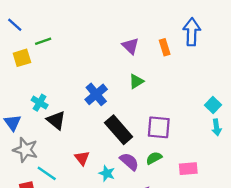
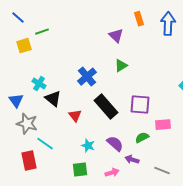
orange rectangle: (165, 47) -> (139, 19), moved
red triangle: (82, 158) -> (75, 116), moved
green semicircle: (154, 158) -> (142, 138), moved
purple semicircle: (129, 162) -> (115, 144), moved
pink rectangle: (188, 169) -> (163, 125), moved
cyan star: (107, 173) -> (88, 146), moved

